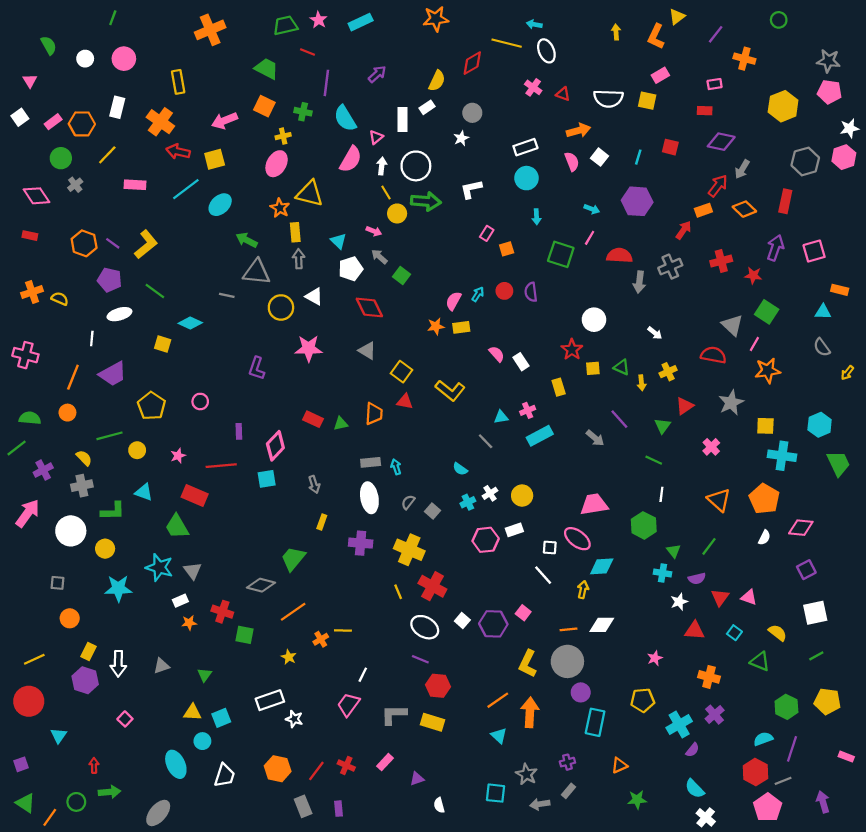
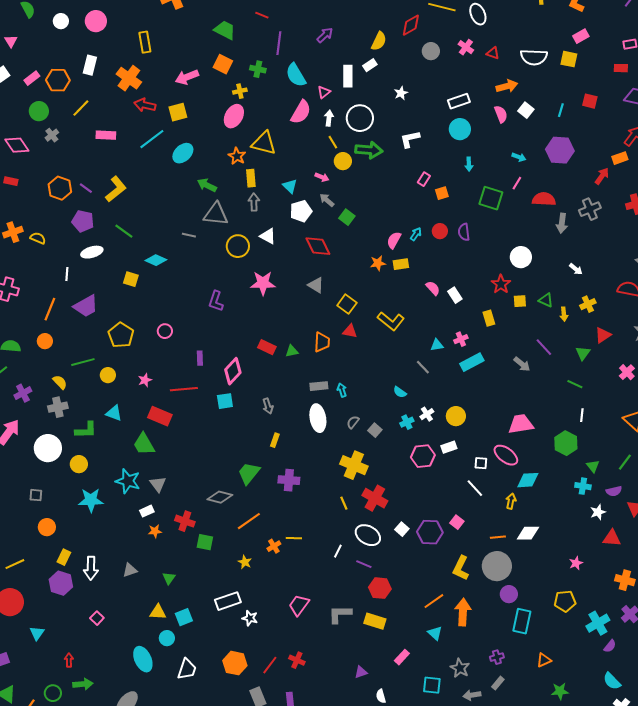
gray circle: (472, 113) -> (431, 51), moved
purple cross: (361, 543) -> (289, 480), moved
white line: (363, 675) -> (338, 551), moved
pink rectangle: (385, 762) -> (402, 657), moved

